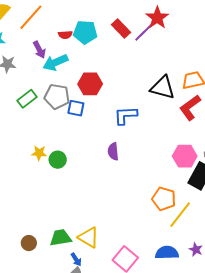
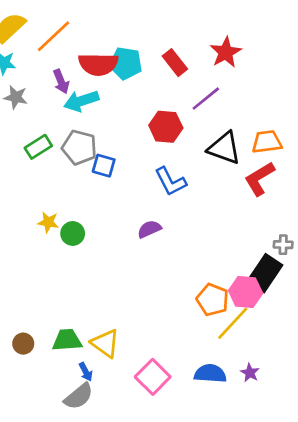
purple line: (144, 32) -> (206, 99), moved
red semicircle: (65, 35) -> (98, 64), size x2.0
red hexagon: (90, 84) -> (166, 127), moved
blue L-shape: (126, 115) -> (170, 182), turned -120
purple semicircle: (113, 151) -> (149, 229), turned 66
pink hexagon: (185, 156) -> (246, 292), moved

